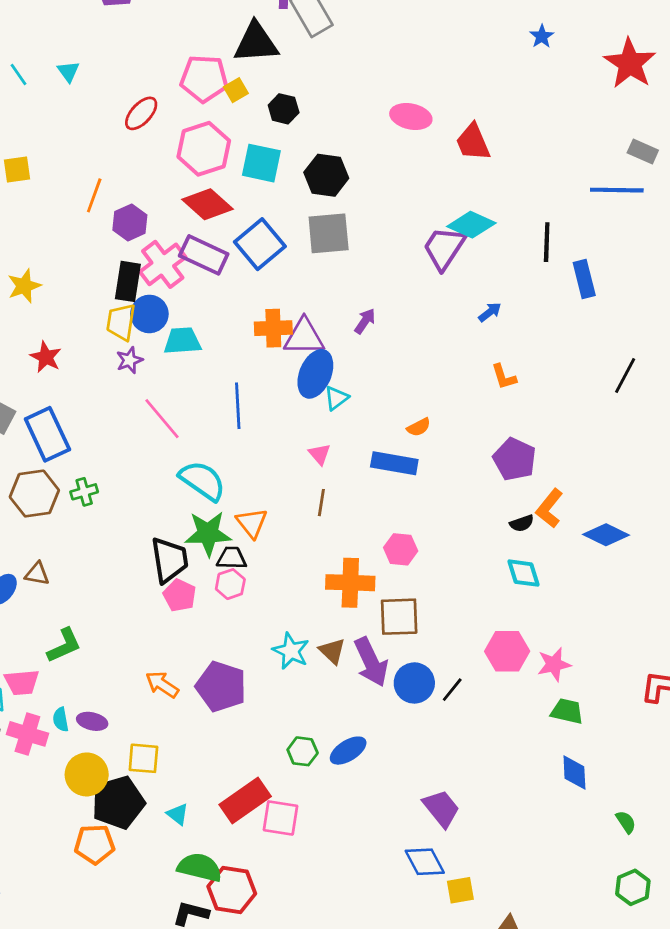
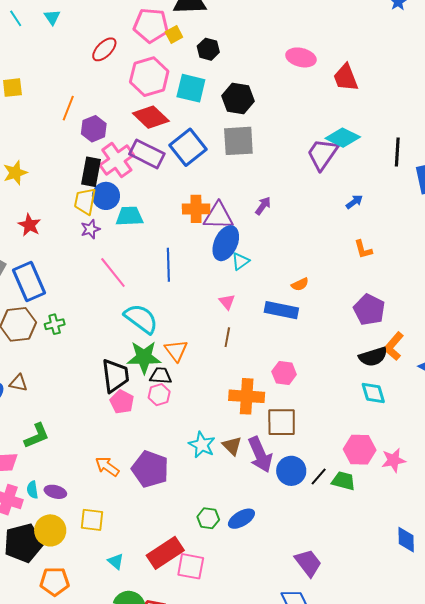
black semicircle: (522, 523) -> (373, 357), size x1.6
green trapezoid: (567, 711) -> (343, 481), moved
black pentagon: (118, 803) -> (23, 543), moved

